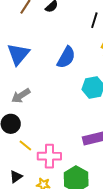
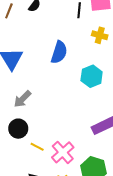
pink cross: (49, 156) -> (63, 152), turned -30

